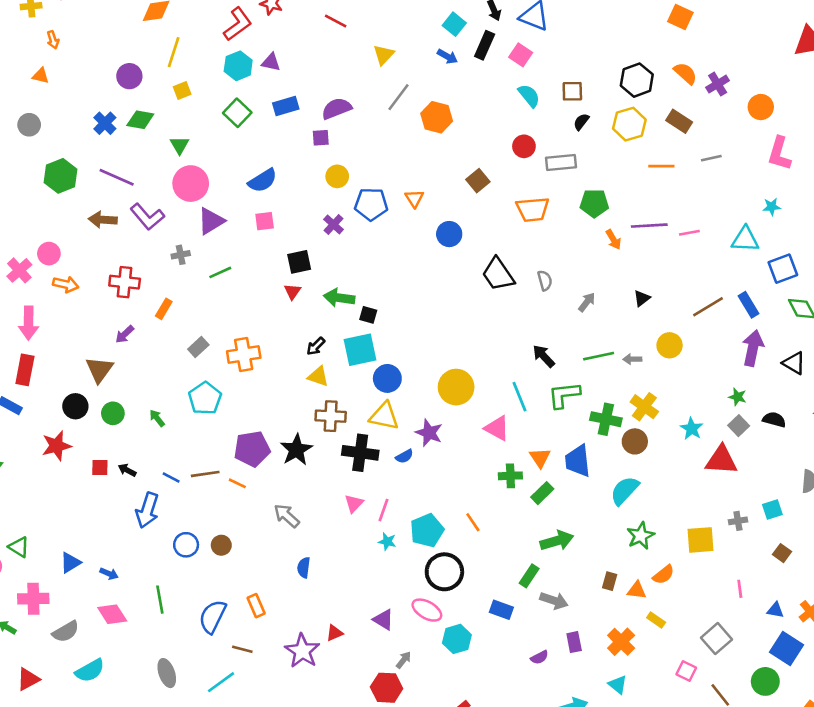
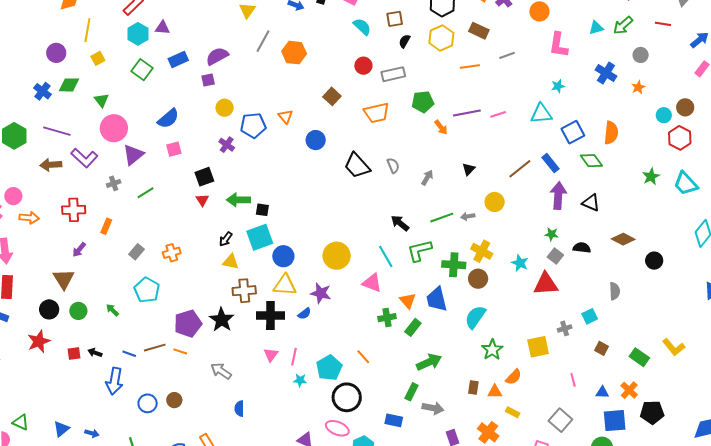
orange cross: (244, 354) -> (172, 253), size x0.7
blue square: (786, 649) -> (615, 421), turned -30

